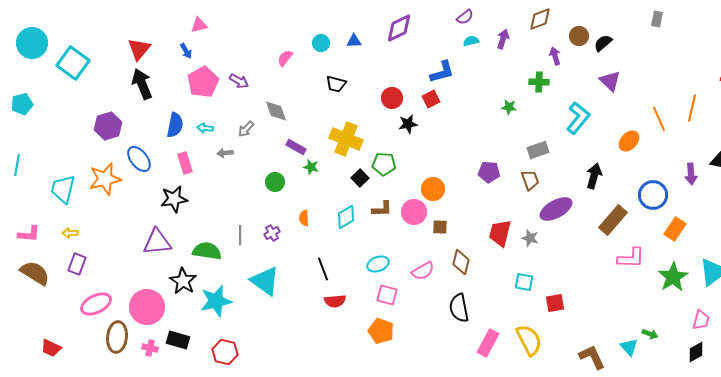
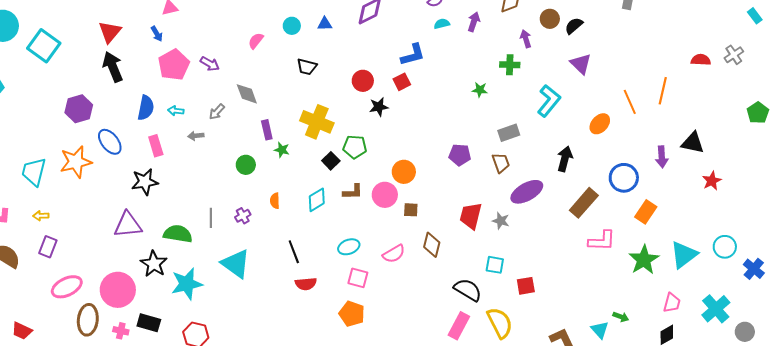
purple rectangle: (296, 147) -> (267, 130), turned 48
black semicircle: (459, 308) -> (468, 290), moved, turned 132

